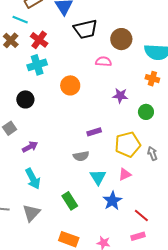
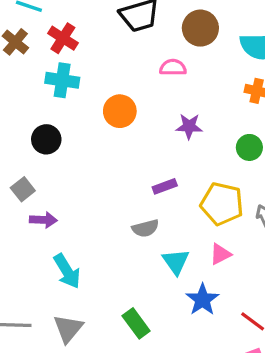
cyan cross: (37, 65) -> (62, 80), turned 30
purple star: (120, 96) -> (189, 126), moved
yellow pentagon: (128, 144) -> (222, 204), turned 30
purple arrow: (30, 147) -> (43, 220), moved, turned 35
green rectangle: (70, 201) -> (136, 323), moved

